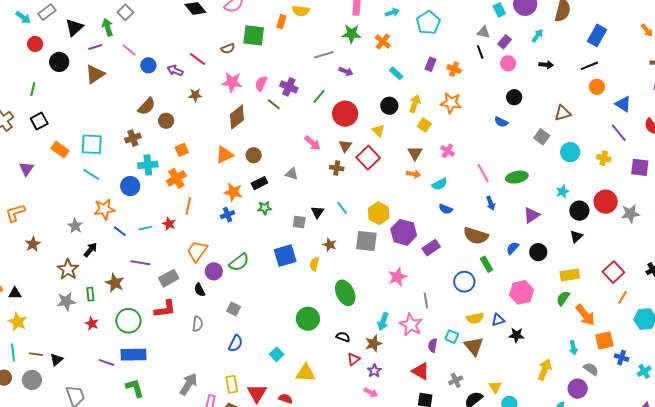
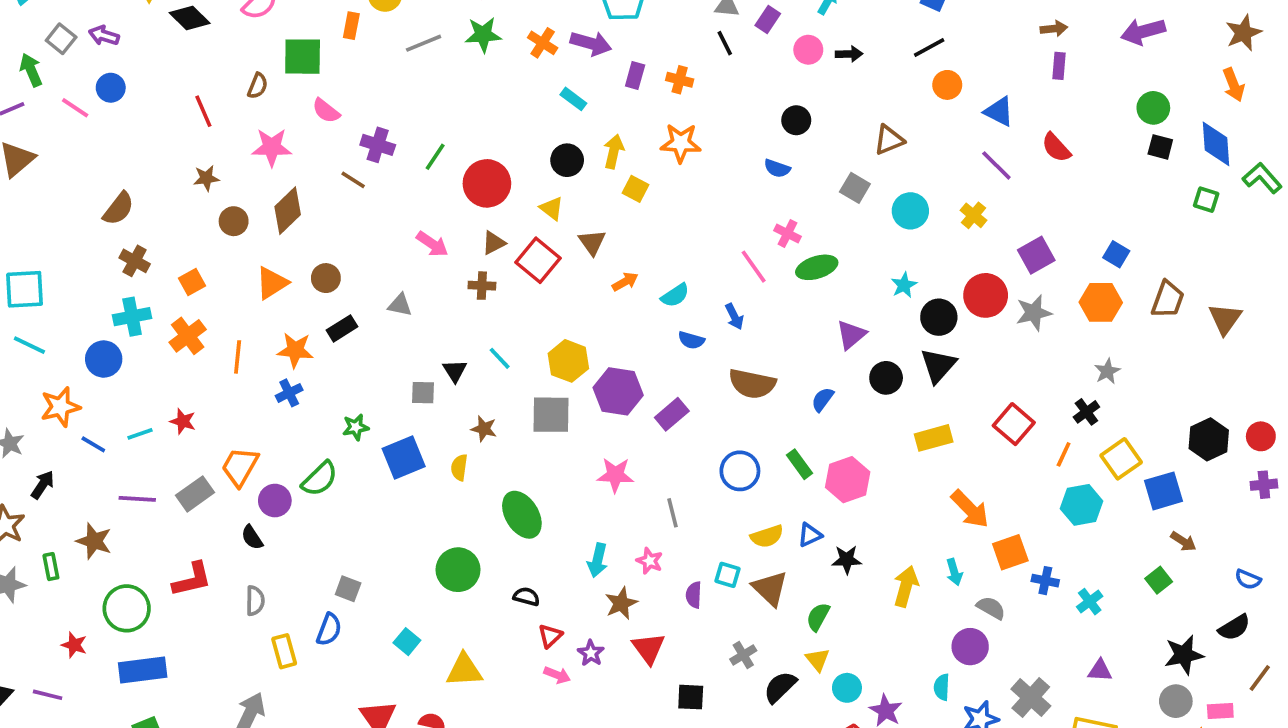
brown semicircle: (228, 49) -> (258, 86), turned -40
gray line: (324, 55) -> (424, 43), moved
red line: (197, 59) -> (203, 111), turned 36
pink circle: (508, 63) -> (808, 50), moved
blue circle: (148, 65) -> (111, 88), moved
purple arrow: (175, 70) -> (104, 36), moved
purple arrow: (346, 71) -> (591, 43), moved, size x1.5
pink semicircle: (261, 84) -> (326, 111), moved, turned -70
brown circle: (166, 121) -> (234, 221), moved
brown cross: (133, 138) -> (135, 261), moved, turned -35
brown triangle: (345, 146) -> (494, 243), turned 32
pink cross: (447, 151) -> (787, 234), moved
brown triangle: (415, 153) -> (592, 242), moved
yellow cross: (604, 158) -> (974, 215), turned 32
purple square: (640, 167) -> (1036, 255), moved, turned -30
orange arrow: (414, 174) -> (625, 282), turned -32
blue arrow: (491, 203) -> (734, 317), moved
orange line: (188, 206) -> (238, 357), moved
green star: (265, 208) -> (356, 427), moved
black triangle: (576, 236) -> (938, 365), size x1.5
black circle: (538, 252) -> (886, 378), moved
green rectangle: (487, 264) -> (799, 464), moved
pink star: (397, 277) -> (615, 475), turned 30
gray rectangle: (169, 278) -> (195, 494), moved
orange line: (623, 297) -> (1064, 454), moved
green semicircle: (563, 298) -> (818, 617), moved
gray square: (234, 309) -> (348, 589), moved
red star: (92, 324) -> (74, 645), moved
pink star: (411, 325) -> (650, 561), size x0.6
brown star: (373, 343) -> (621, 603), moved
purple line: (106, 362) -> (48, 695), moved
yellow arrow: (545, 370) -> (906, 586), moved
red triangle: (421, 371) -> (649, 648), moved, turned 30
yellow rectangle: (232, 384) -> (284, 651), moved
pink arrow: (371, 393) -> (557, 675), moved

